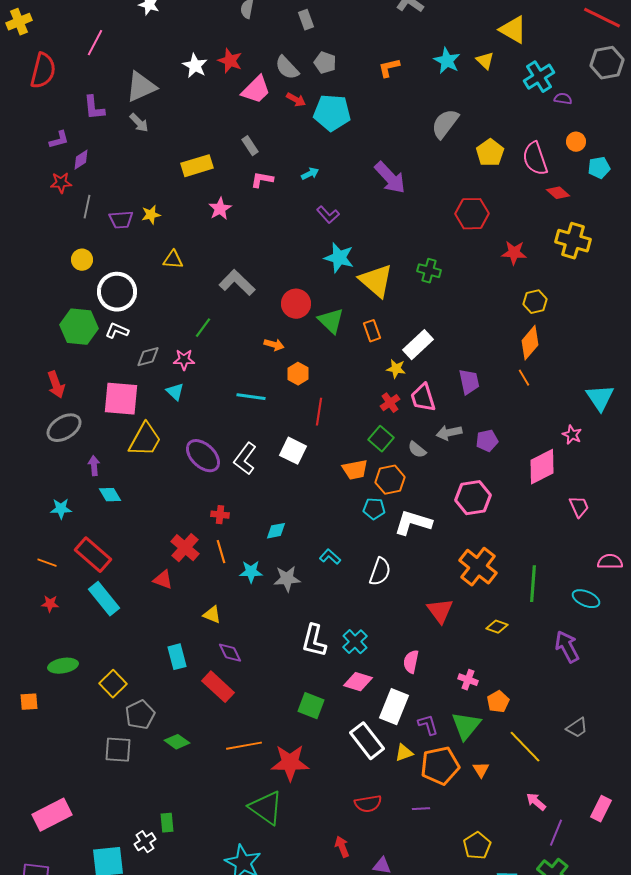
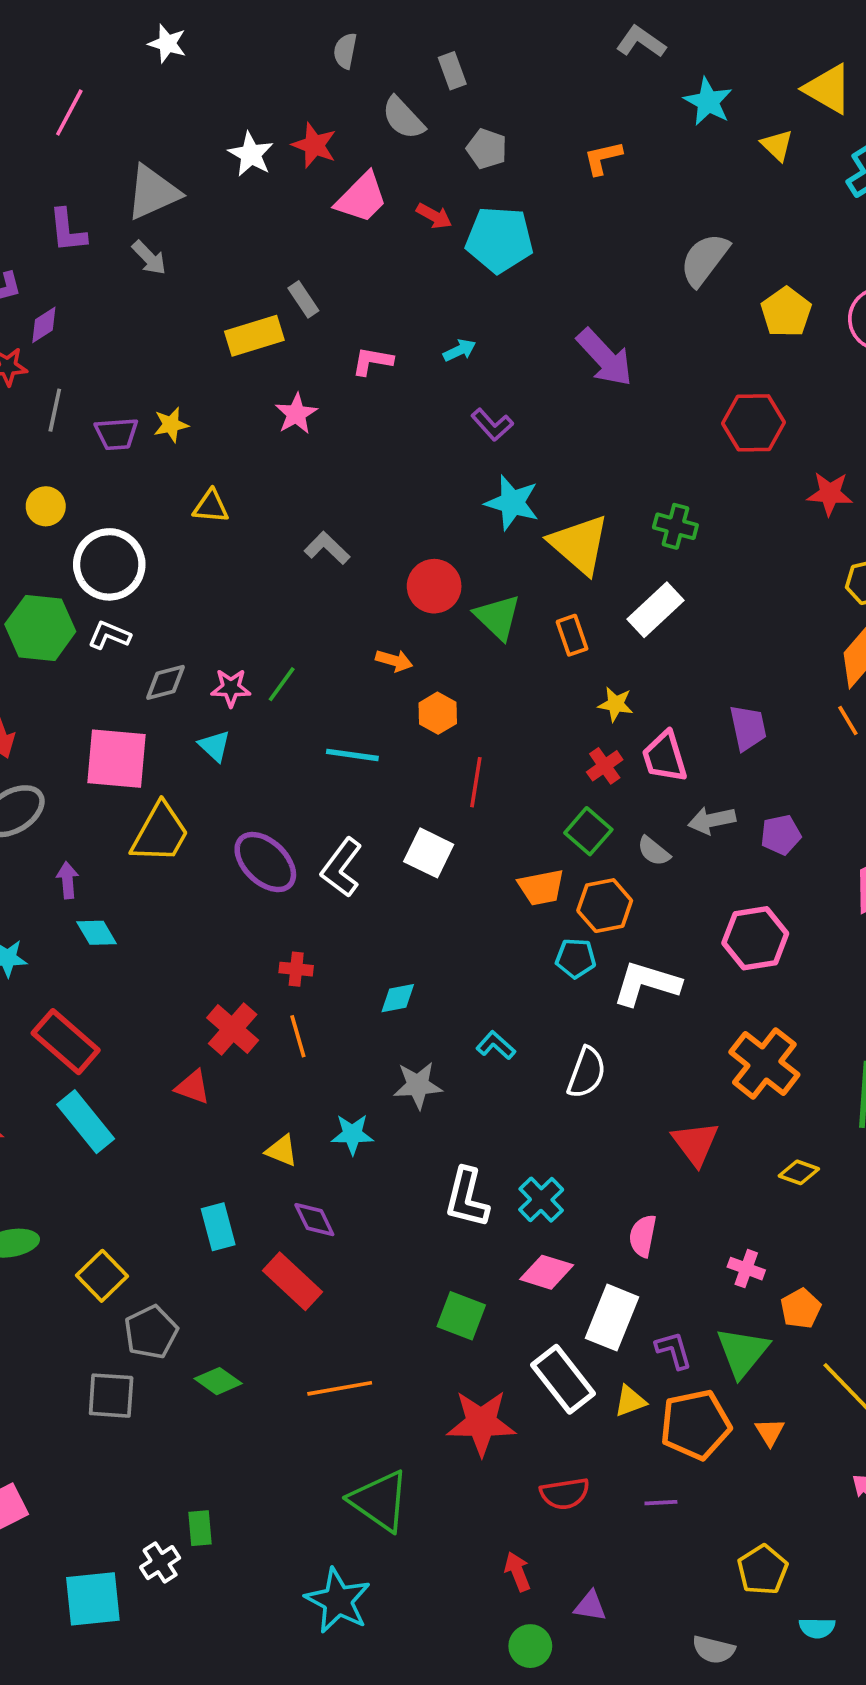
cyan star: (447, 61) -> (708, 102), moved
gray semicircle: (287, 68) -> (403, 118), moved
gray rectangle: (250, 146) -> (303, 299), moved
gray L-shape: (237, 283) -> (327, 548), size x0.7
green line: (203, 328) -> (282, 684), moved
white rectangle: (418, 345) -> (655, 610), moved
cyan star: (251, 572) -> (352, 1134), moved
red star: (290, 763) -> (481, 1423), moved

